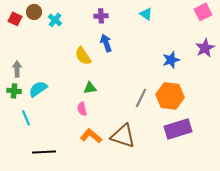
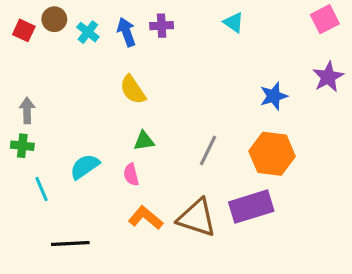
blue arrow: (106, 43) -> (126, 32), moved
cyan semicircle: (38, 89) -> (85, 167), moved
gray line: (141, 98) -> (208, 151), moved
purple rectangle: (178, 129) -> (251, 207), moved

